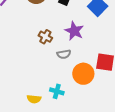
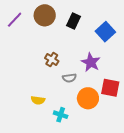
purple star: (74, 31) -> (91, 62), moved
yellow semicircle: (34, 99) -> (38, 100), moved

